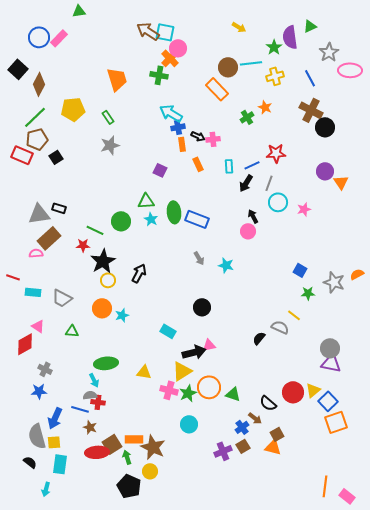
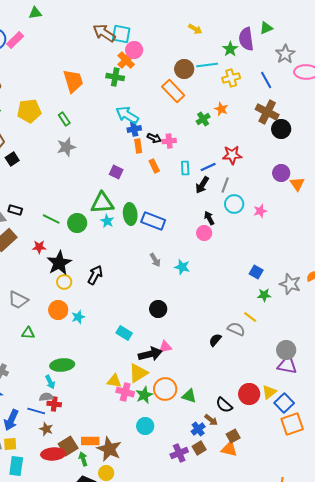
green triangle: (146, 201) -> (102, 203), size x1.4
green line: (95, 230) -> (51, 219), moved
yellow triangle: (144, 372) -> (114, 381), moved

